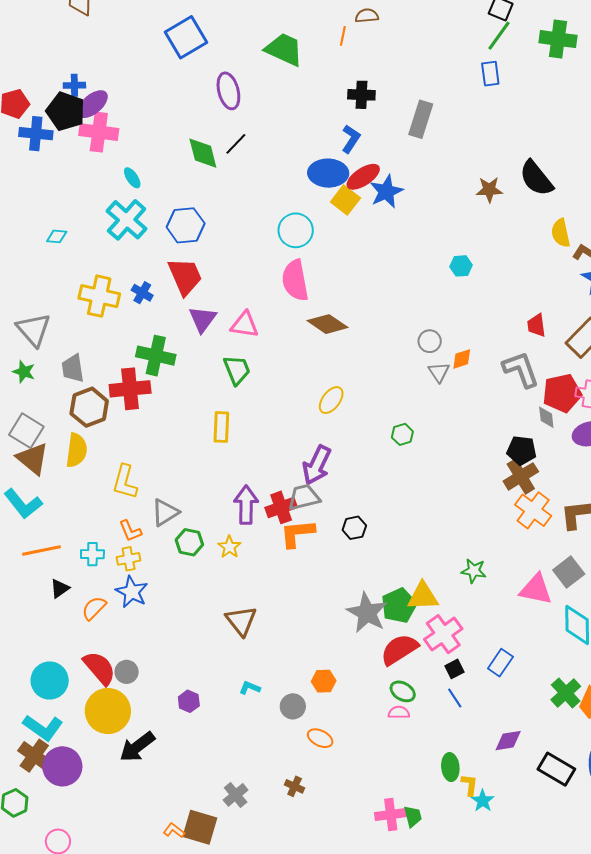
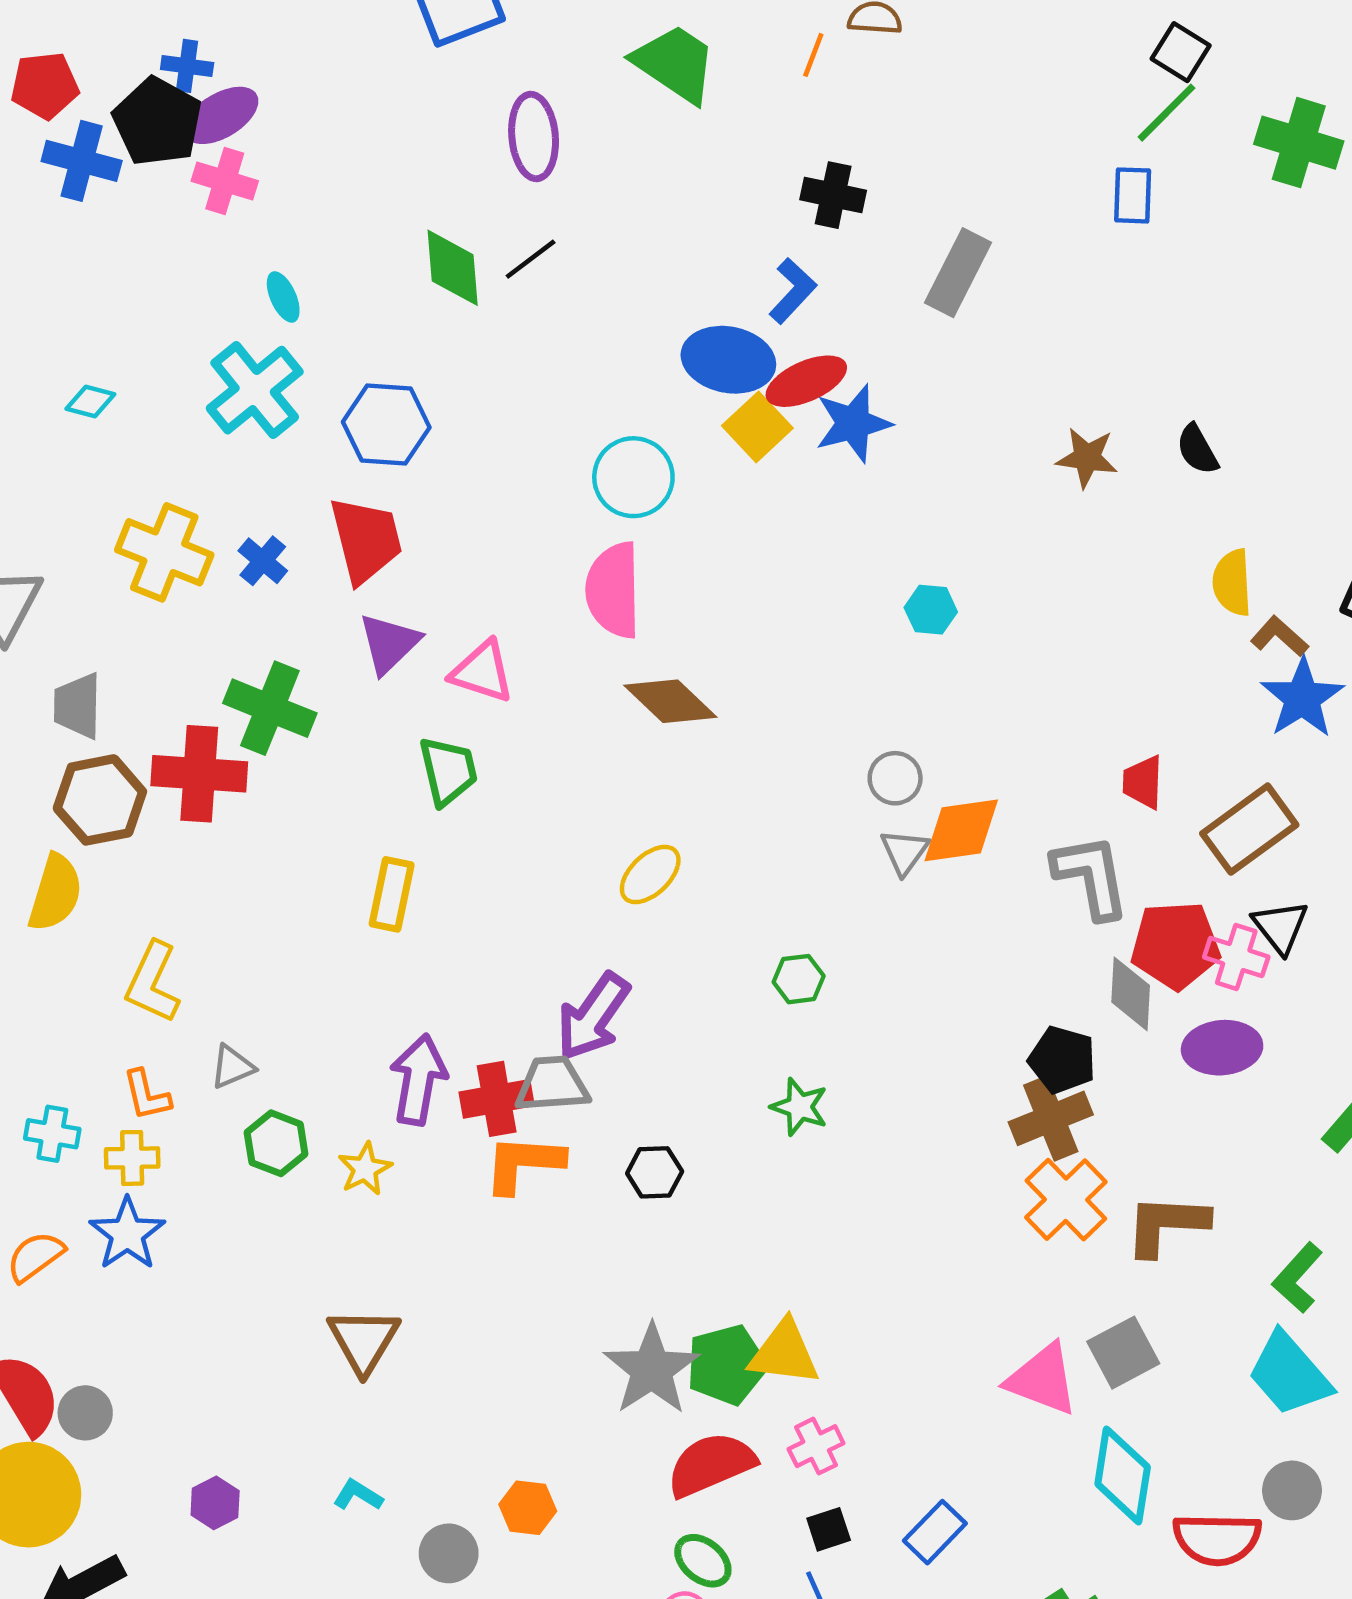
pink cross: (99, 132) -> (225, 181), size x0.7
black semicircle: (536, 178) -> (1197, 449), size x0.6
cyan hexagon: (461, 266) -> (931, 610), moved
orange diamond: (462, 359) -> (961, 830), size x1.6
gray diamond: (546, 417) -> (1131, 994), size x1.4
gray triangle: (165, 513) -> (232, 1067), size x0.7
green star: (474, 571) -> (799, 1107), moved
pink cross: (443, 634) -> (816, 1446), size x0.6

